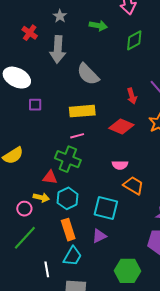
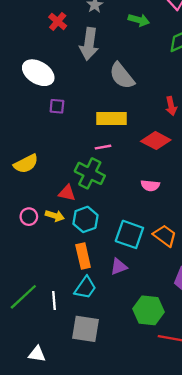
orange trapezoid: (133, 186) -> (165, 236), moved
pink circle: (24, 209) -> (29, 217), moved
green line: (25, 238) -> (23, 297), moved

